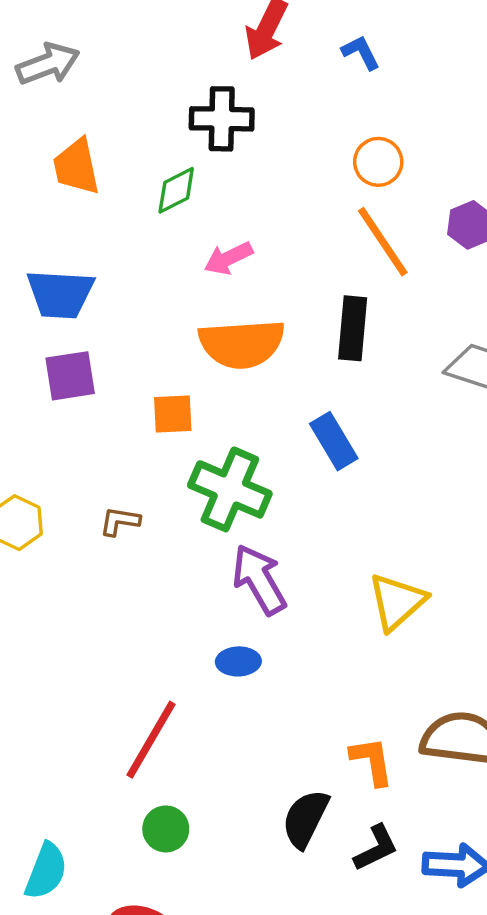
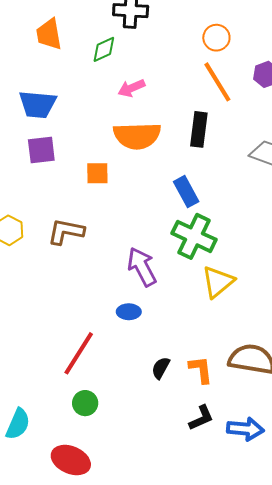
green cross: (230, 489) -> (194, 236), moved
brown L-shape: (120, 521) -> (66, 232), size x1.6
black semicircle: (305, 819) -> (161, 368), moved, size x0.7

